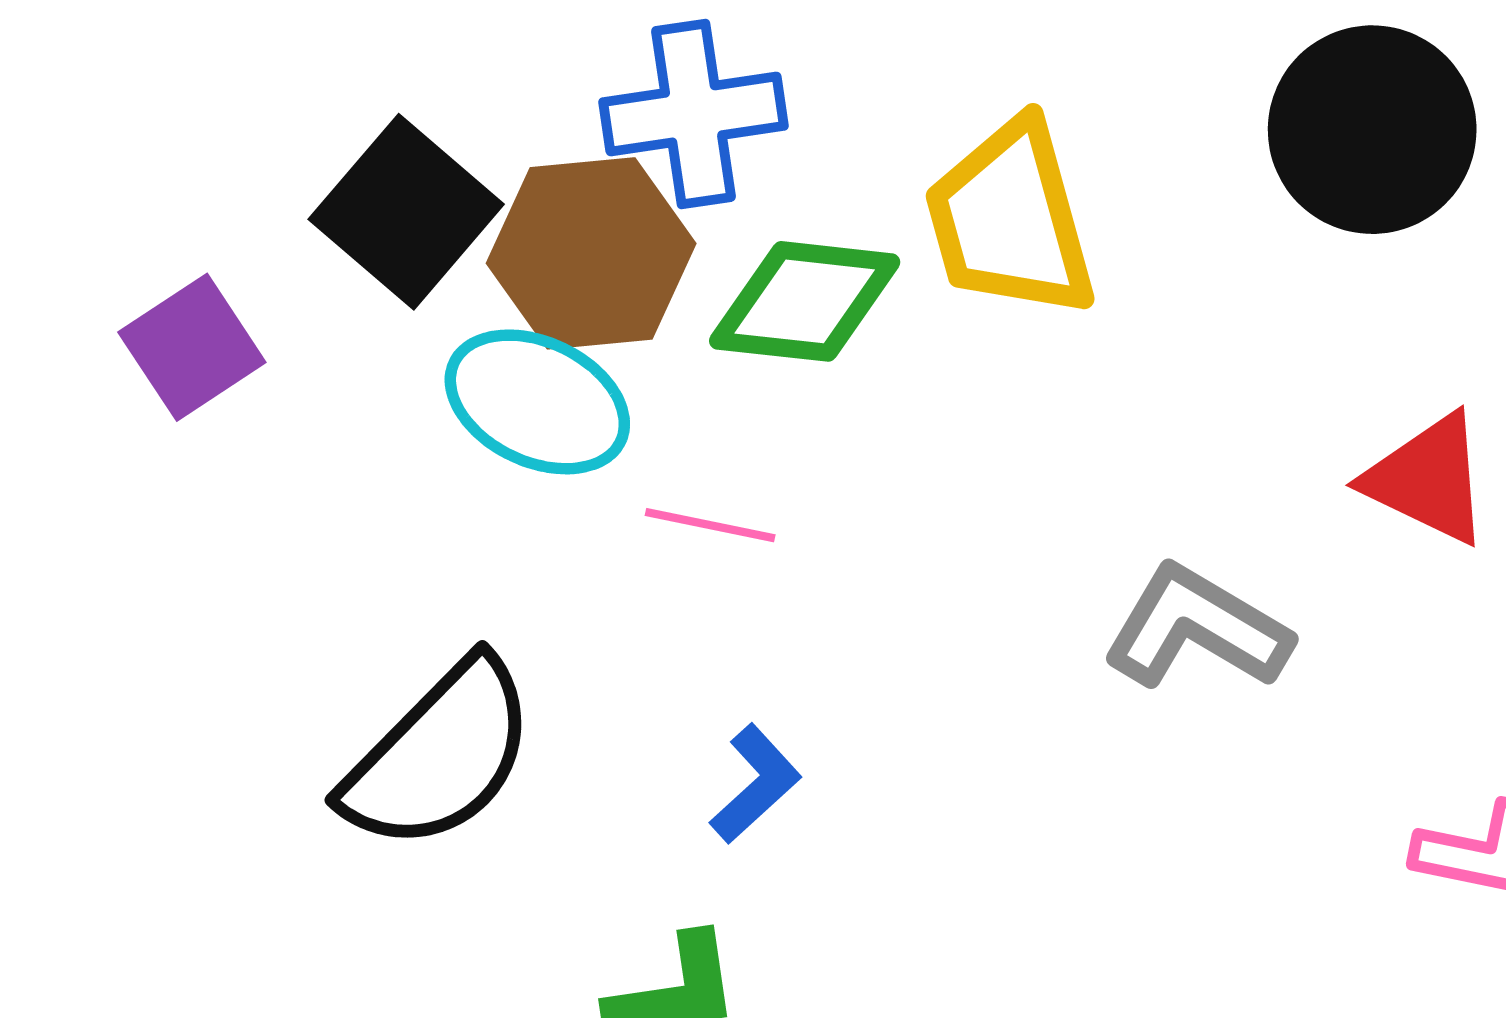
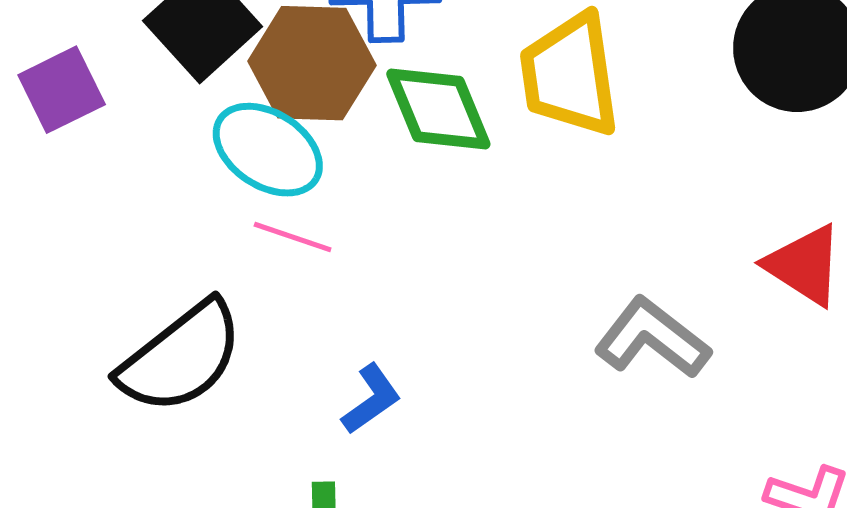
green diamond: (805, 301) -> (438, 109), turned 54
pink line: (710, 525) -> (293, 237), moved

